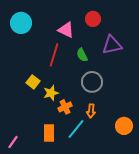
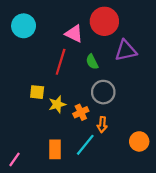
red circle: (93, 19) -> (104, 21), size x1.6
yellow square: (33, 82) -> (37, 92), turned -32
orange cross: (65, 107) -> (81, 112), moved

